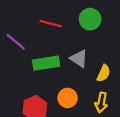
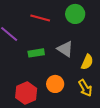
green rectangle: (46, 63) -> (36, 53), size x0.7
yellow arrow: (101, 102) -> (85, 88), turned -42

